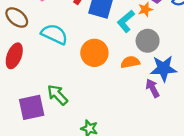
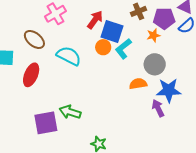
cyan L-shape: (126, 21) -> (123, 49), moved
orange circle: (94, 53) -> (103, 47), moved, size x0.6
green arrow: (58, 95) -> (70, 112), turned -30

